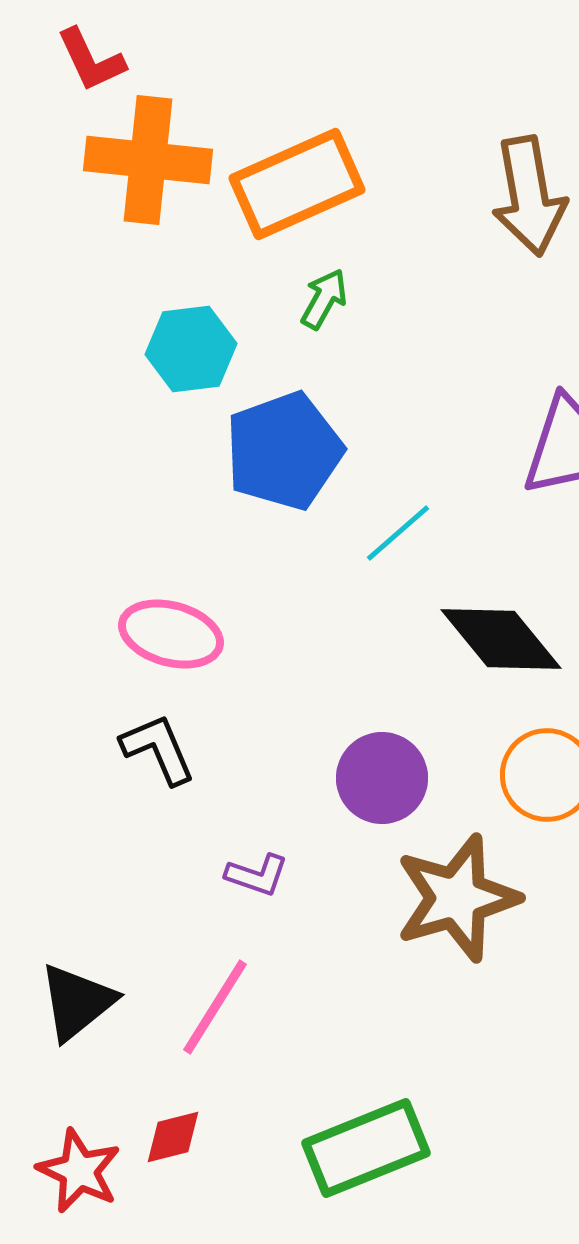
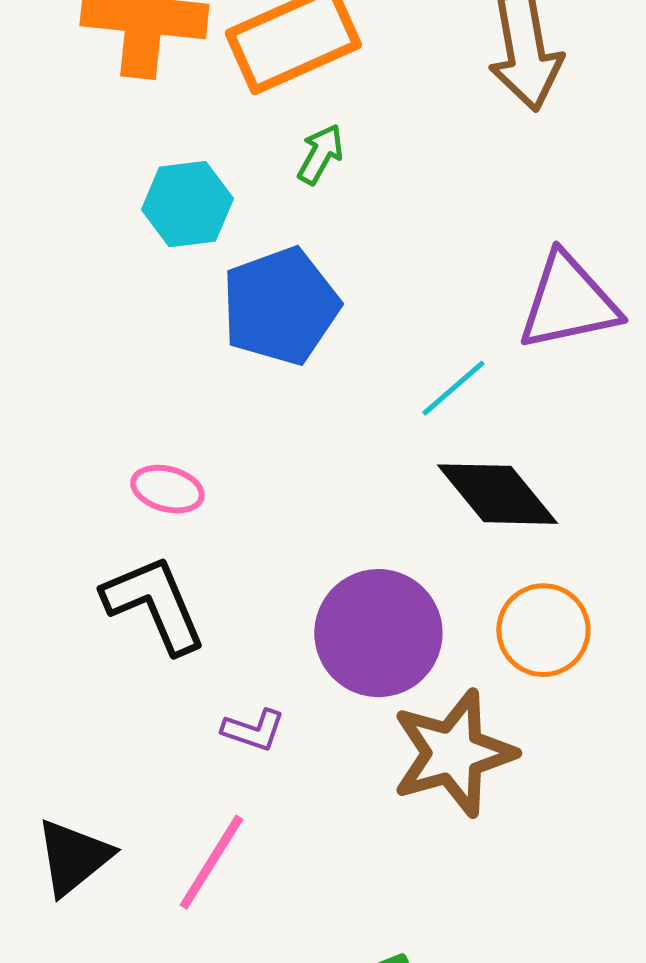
cyan line: (398, 533) -> (453, 388), moved
pink ellipse: (171, 634) -> (167, 489), size x0.7
black L-shape: (158, 749) -> (154, 604), size x1.4
purple circle: (382, 778) -> (378, 633), size x1.4

